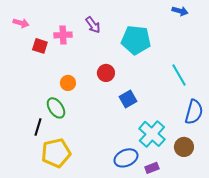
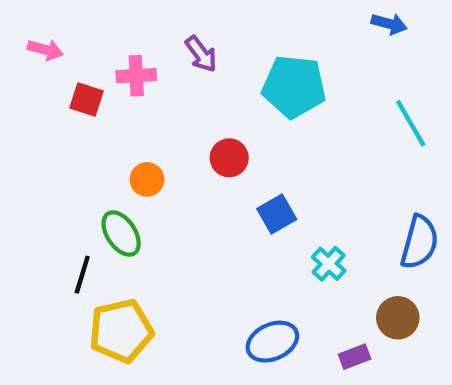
cyan line: (179, 75) -> (411, 123), moved
cyan cross: (152, 134) -> (329, 264), moved, size x0.6
purple rectangle: (152, 168) -> (355, 357), moved

